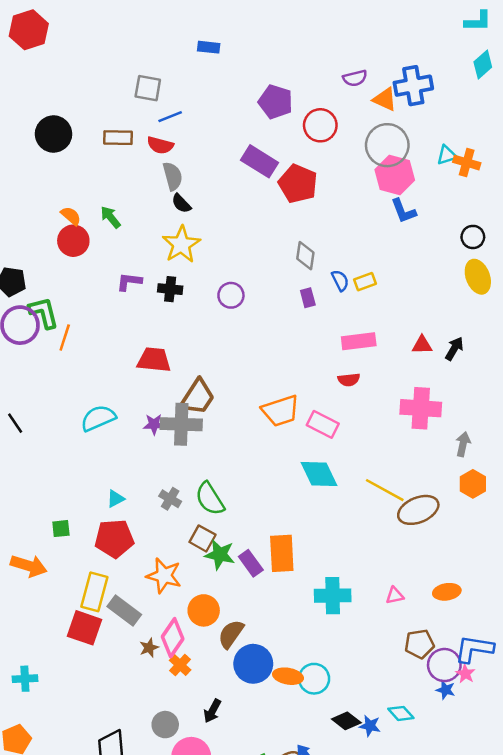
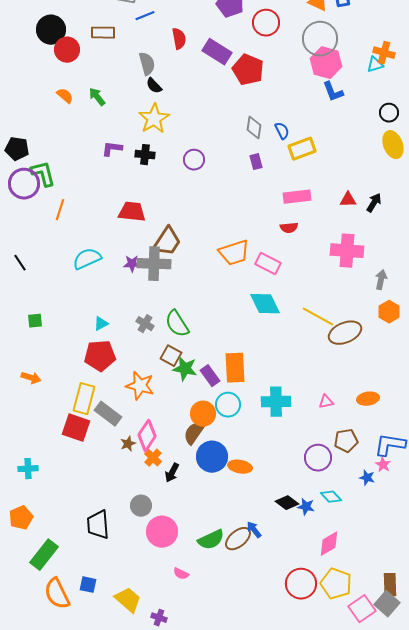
red semicircle: (160, 145) -> (179, 39), moved, turned -115
cyan triangle: (447, 155) -> (375, 65), moved
red circle: (73, 241) -> (67, 50), moved
blue semicircle: (340, 280) -> (282, 131), moved
yellow rectangle: (365, 282) -> (302, 149), size x1.5
orange line: (65, 337) -> (60, 210), moved
green square: (61, 529) -> (35, 321), moved
orange arrow: (29, 566) -> (31, 378), size x0.7
orange circle: (204, 610) -> (203, 414), moved
purple circle: (444, 665) -> (318, 458), moved
cyan circle: (314, 679) -> (228, 405), moved
black arrow: (212, 711) -> (172, 473), moved

